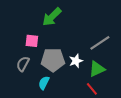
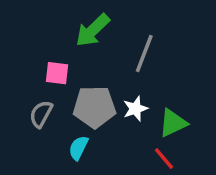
gray line: (100, 43) -> (144, 53), moved, turned -35

